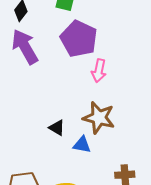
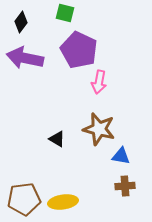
purple arrow: (25, 47) -> (25, 58), turned -48
blue triangle: (82, 145) -> (121, 156), moved

